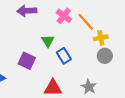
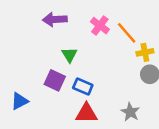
green triangle: (48, 41) -> (69, 55), moved
blue rectangle: (64, 56) -> (83, 86), moved, turned -35

